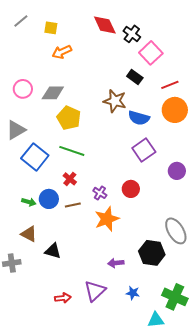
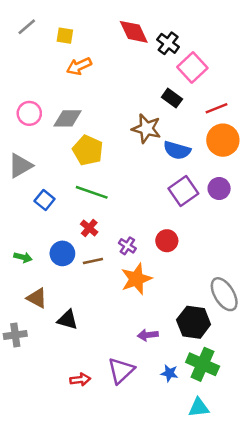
blue square: (35, 157) -> (45, 200), size x0.6
purple circle: (177, 171) -> (219, 188), moved
green arrow: (29, 202) -> (23, 257), moved
green cross: (175, 297) -> (203, 364), moved

